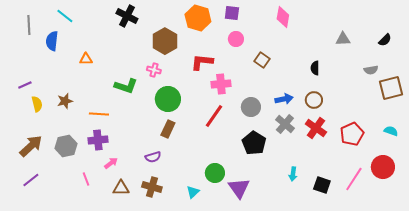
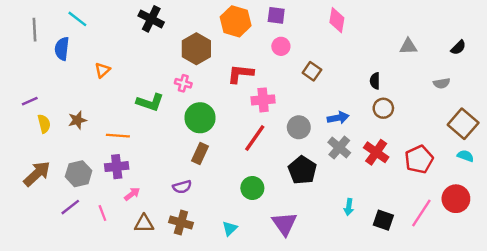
orange triangle: (86, 59) -> (102, 70), turned -40
brown square: (391, 88) -> (463, 124), moved, turned -35
brown circle: (314, 100) -> (383, 108), moved
green circle: (215, 173) -> (252, 188), moved
purple line: (31, 180) -> (70, 207), moved

